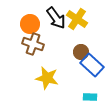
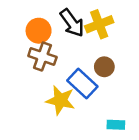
yellow cross: (77, 19) -> (99, 24), turned 35
blue rectangle: (92, 65) -> (82, 84), moved

